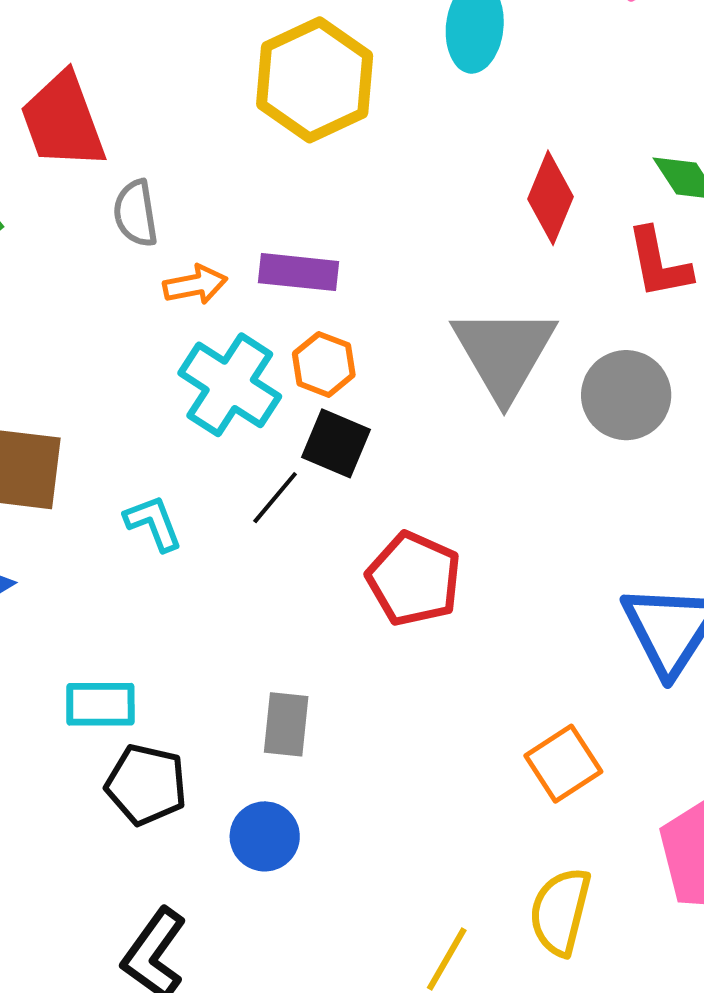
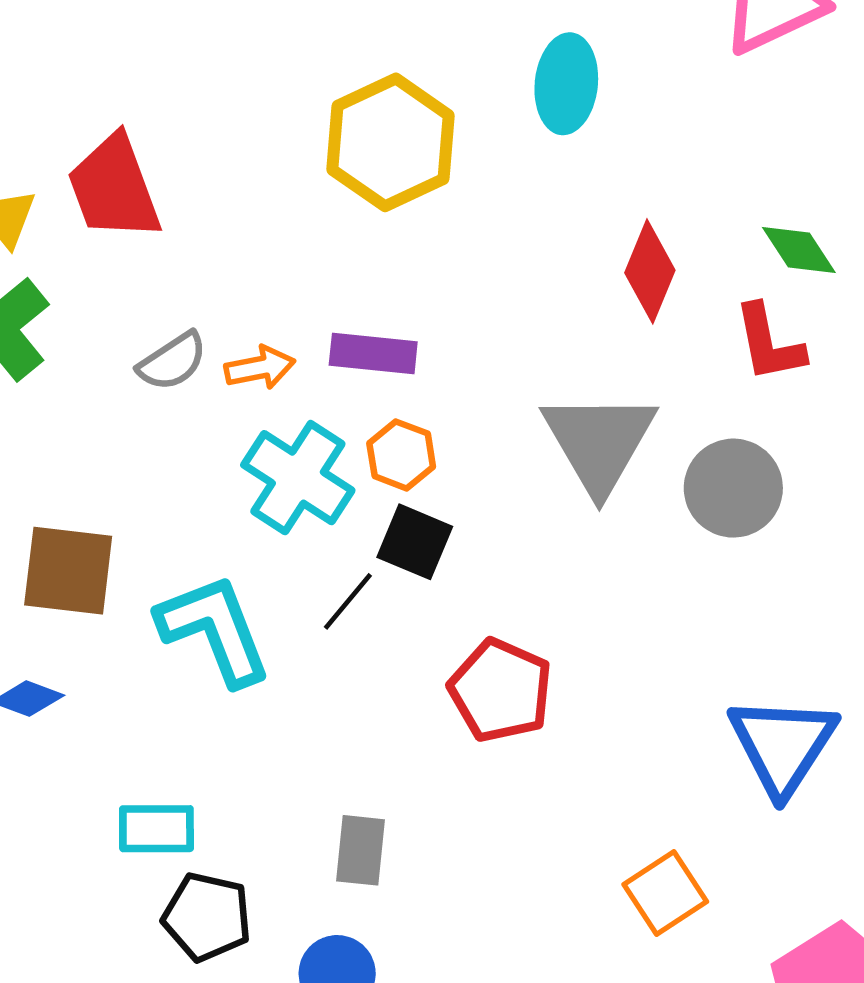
gray semicircle: (136, 213) -> (172, 361), moved, turned -114
cyan L-shape: (153, 523) -> (214, 629), size x1.8

